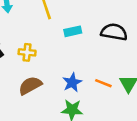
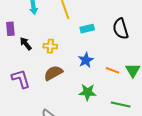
black semicircle: (114, 32) -> (121, 29), turned -115
blue star: (72, 82) -> (86, 60), moved

